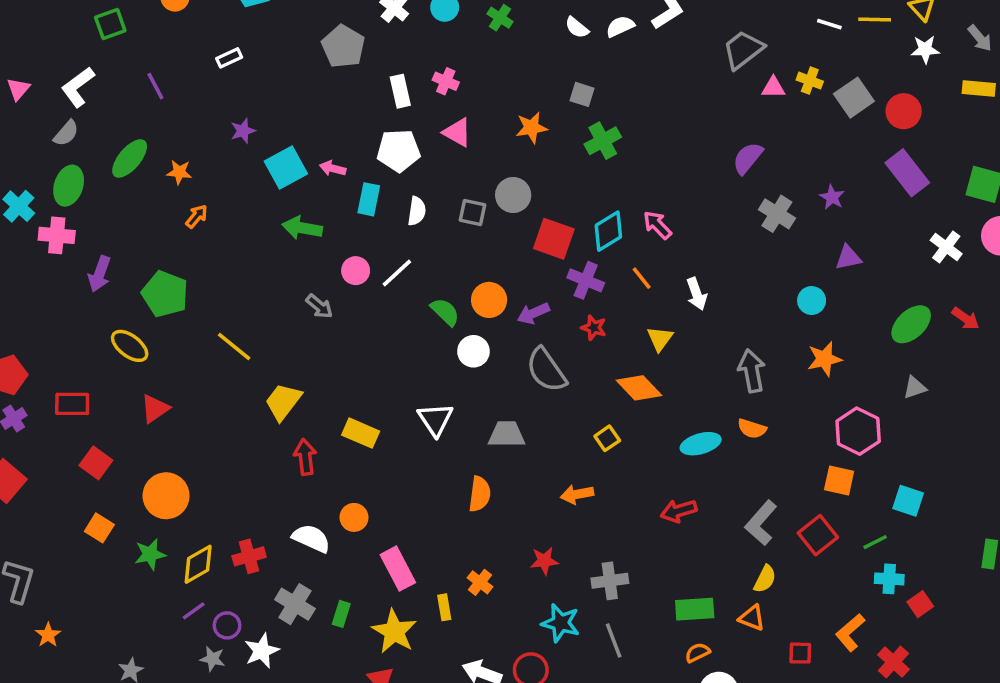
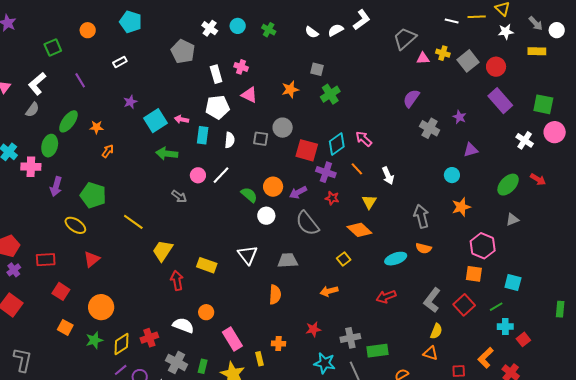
green ellipse: (69, 186) -> (50, 146), moved
orange cross: (480, 582) -> (278, 344), turned -32
green rectangle: (695, 609) -> (377, 351), moved

